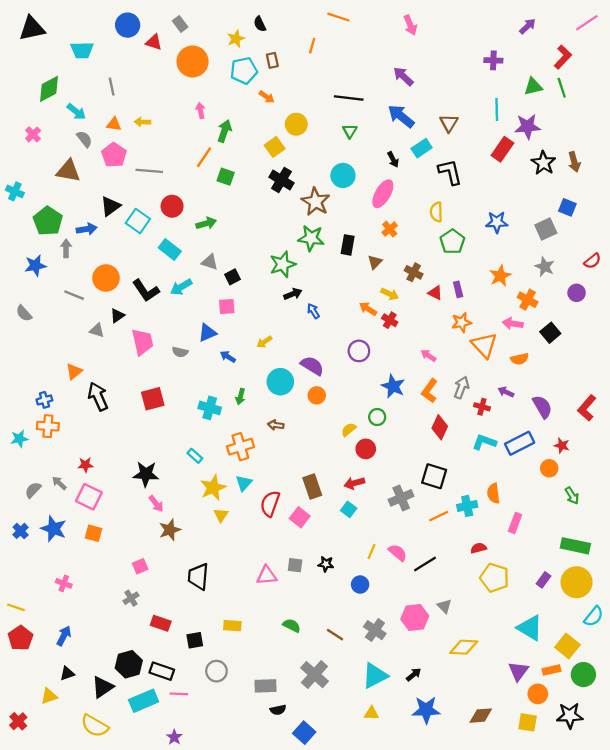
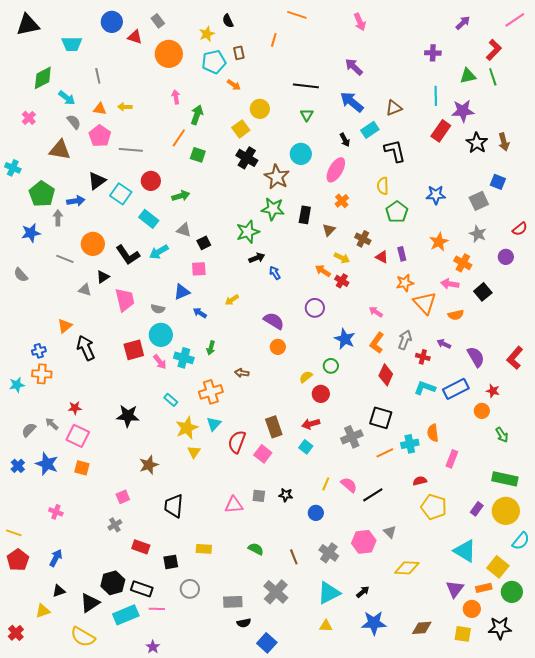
brown triangle: (449, 123) -> (394, 108), turned 36
cyan circle: (280, 382) -> (161, 335), moved
pink arrow: (156, 504) -> (160, 362), moved
brown line: (335, 635) -> (294, 557), turned 35

